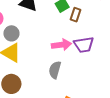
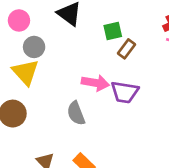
gray semicircle: (55, 70) -> (76, 113), turned -54

